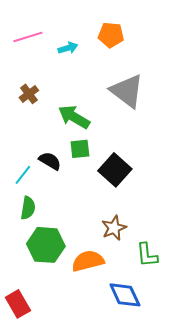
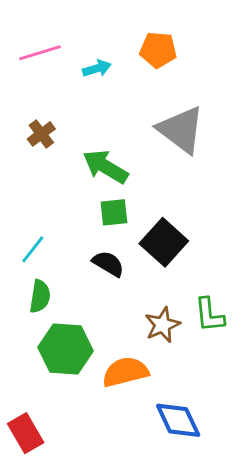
black semicircle: (50, 161) -> (108, 264), moved
green L-shape: (147, 255) -> (209, 315), moved

